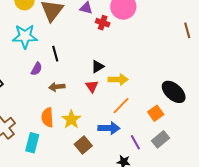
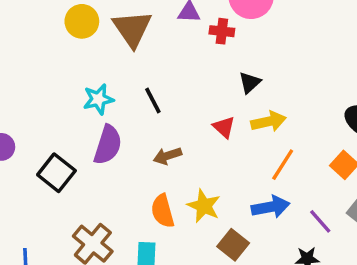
cyan star: (25, 36) -> (98, 99), moved, size x0.7
black triangle: (98, 67) -> (250, 83), moved
purple semicircle: (36, 69) -> (108, 145), moved, size x1.6
red triangle: (92, 86) -> (224, 127), moved

